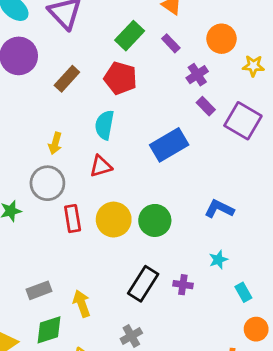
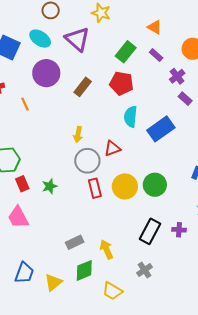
cyan semicircle: (104, 125) -> (131, 117), moved
gray circle: (47, 183) -> (87, 161), moved

